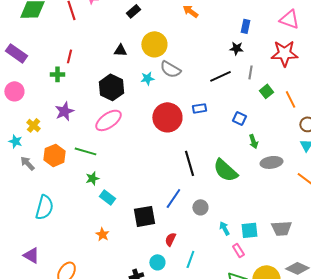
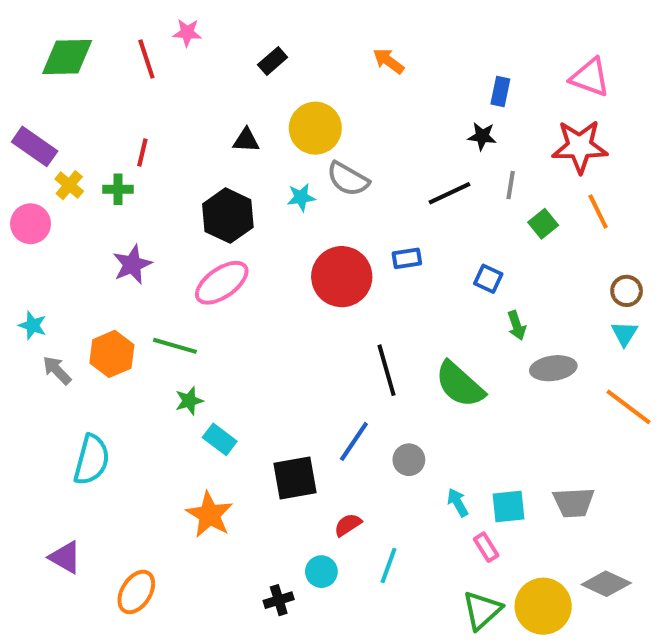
orange line: (290, 99) -> (598, 212), moved
yellow cross: (33, 125) -> (69, 185), moved
orange star: (102, 234) -> (210, 515), size x1.6
red semicircle: (170, 239) -> (348, 525), turned 32

